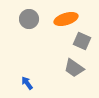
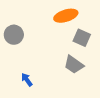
gray circle: (29, 19) -> (14, 35), moved

